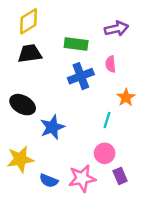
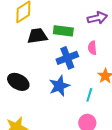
black trapezoid: (30, 53) -> (37, 36), moved
blue star: (52, 127) -> (59, 86), moved

